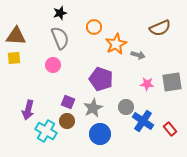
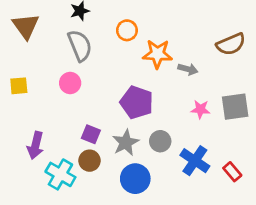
brown semicircle: (160, 28) -> (231, 44), moved
brown triangle: (16, 36) -> (26, 26), moved, turned 50
orange star: (116, 44) -> (157, 54), turned 30
yellow square: (14, 58) -> (19, 86), moved
gray circle: (126, 107) -> (160, 141), moved

